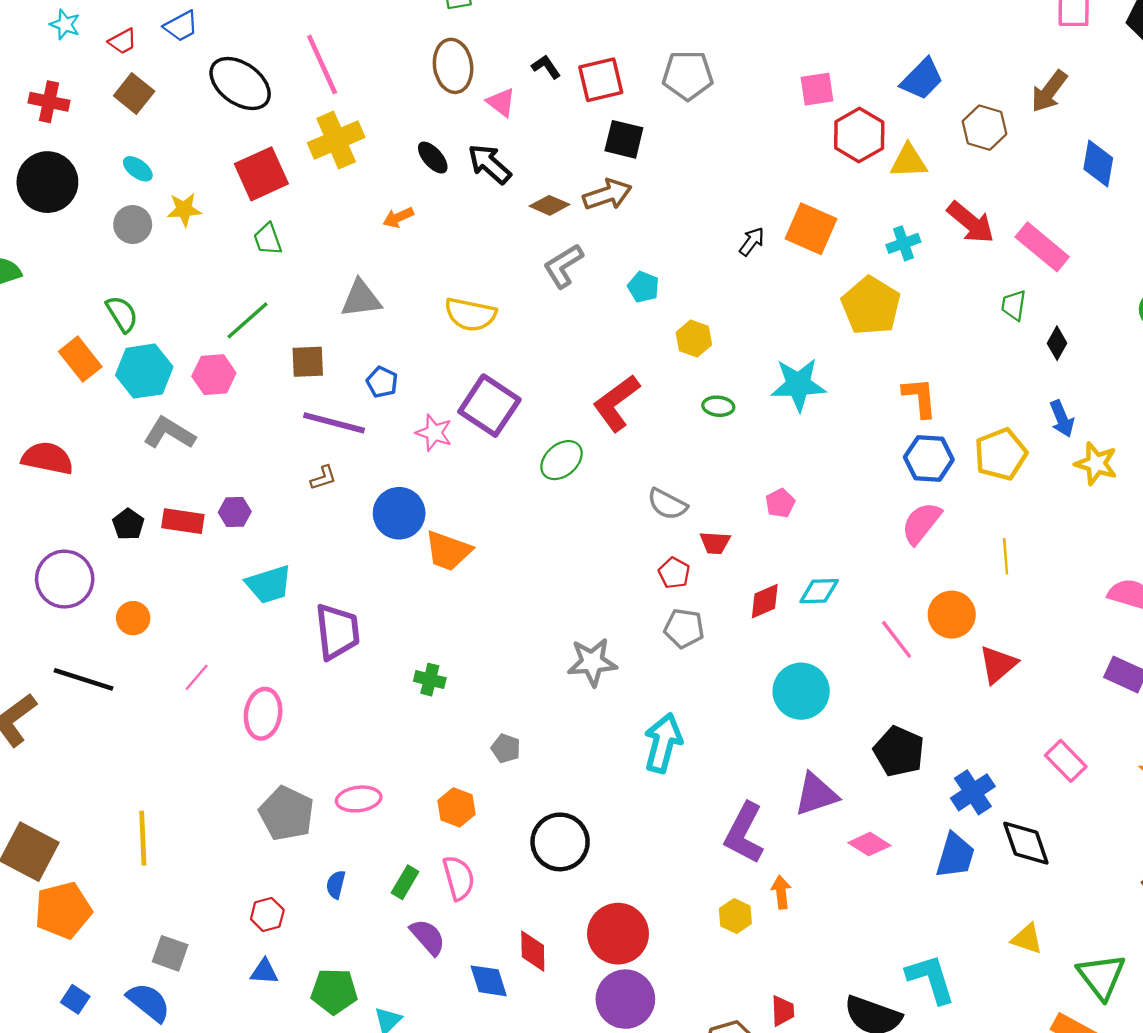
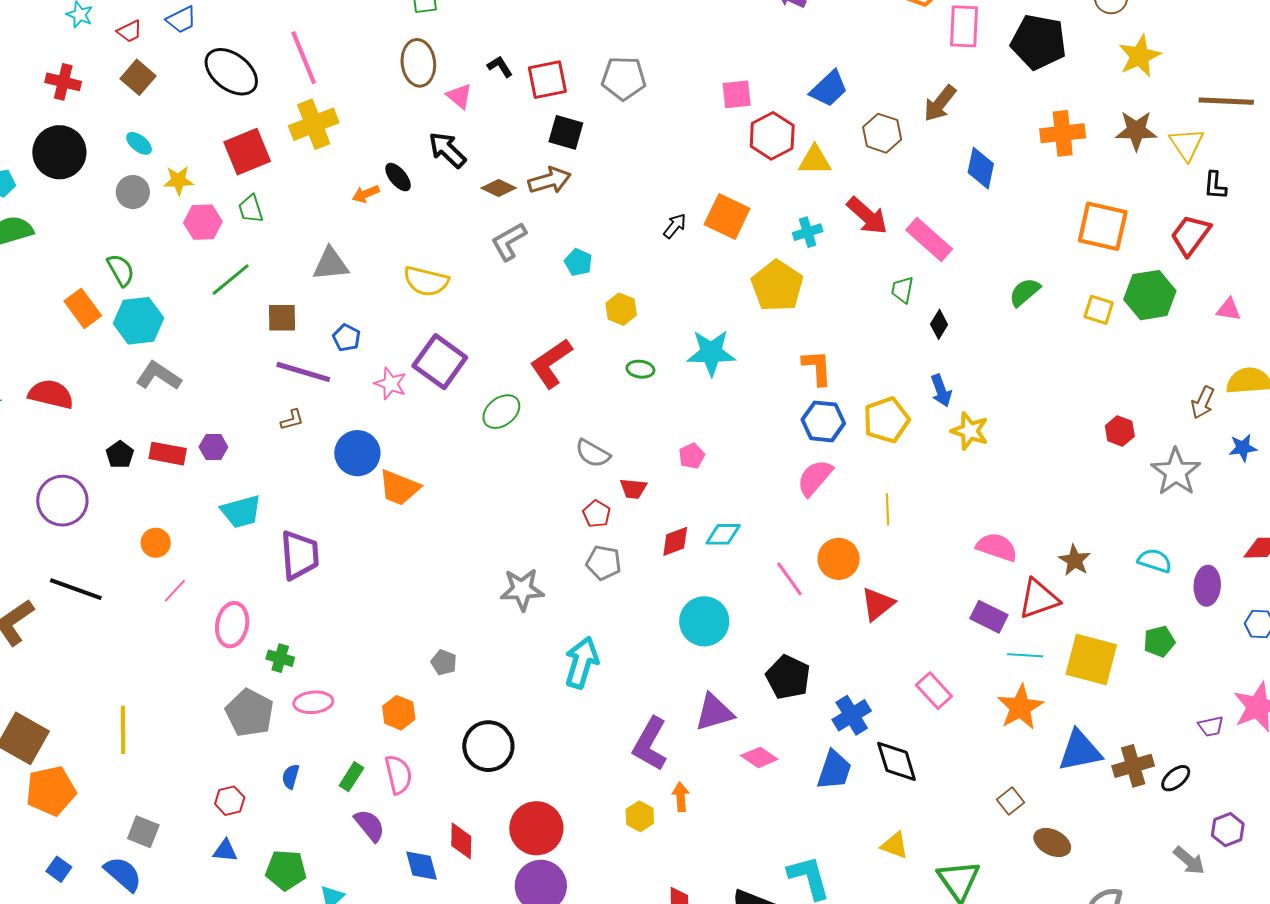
black ellipse: (433, 158) -> (398, 177), moved
pink hexagon: (214, 375) -> (203, 222), moved
orange circle: (133, 618) -> (156, 543), moved
green cross: (430, 680) -> (280, 658), moved

